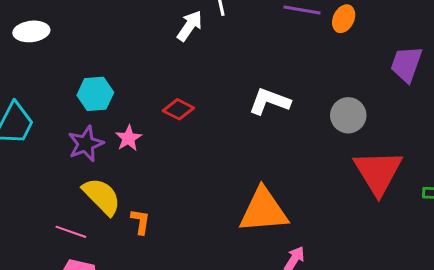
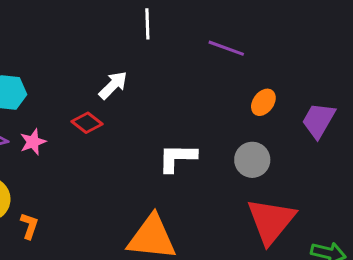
orange ellipse: (344, 19) -> (263, 102), moved
white arrow: (190, 26) -> (113, 85), moved
white L-shape: (269, 101) -> (177, 158), moved, turned -30

